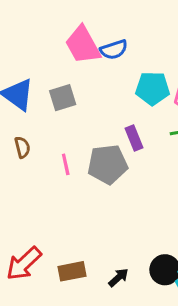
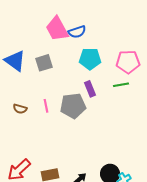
cyan pentagon: (153, 88) -> (90, 59), moved
brown semicircle: (22, 147) -> (20, 109), moved, turned 120

